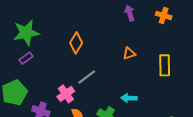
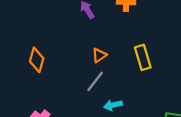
gray line: (87, 77) -> (95, 81), moved

